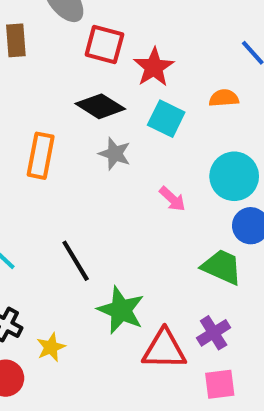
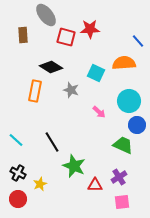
red star: (154, 67) -> (90, 29), moved, turned 30
orange semicircle: (224, 98) -> (124, 63), size x1.6
black diamond: (100, 106) -> (51, 67), moved
red triangle: (164, 349) -> (95, 185), size x0.7

